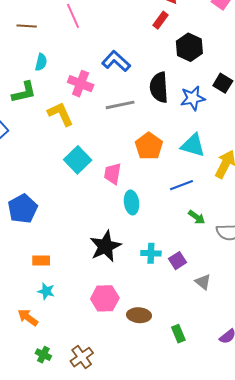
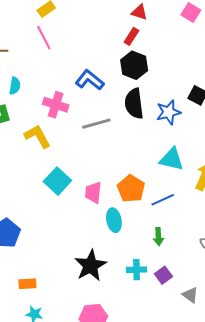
black hexagon: (189, 47) -> (134, 65), moved
orange pentagon: (149, 146) -> (131, 189), moved
green arrow: (197, 217) -> (158, 237), moved, turned 54

